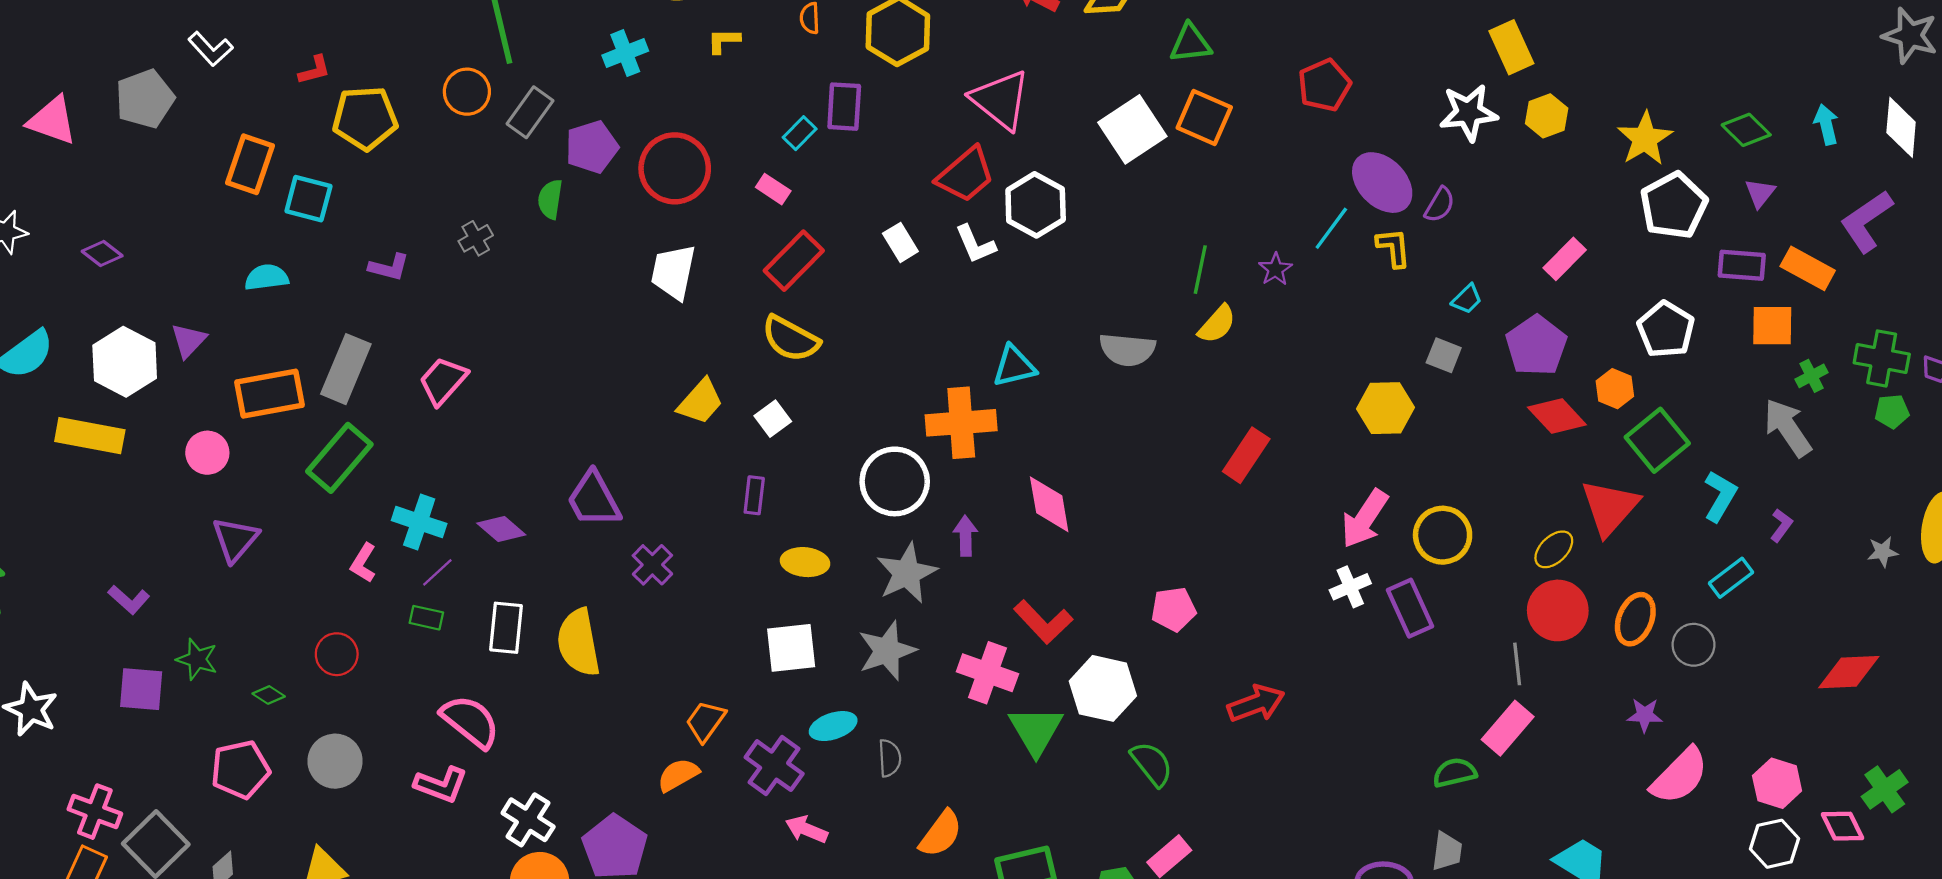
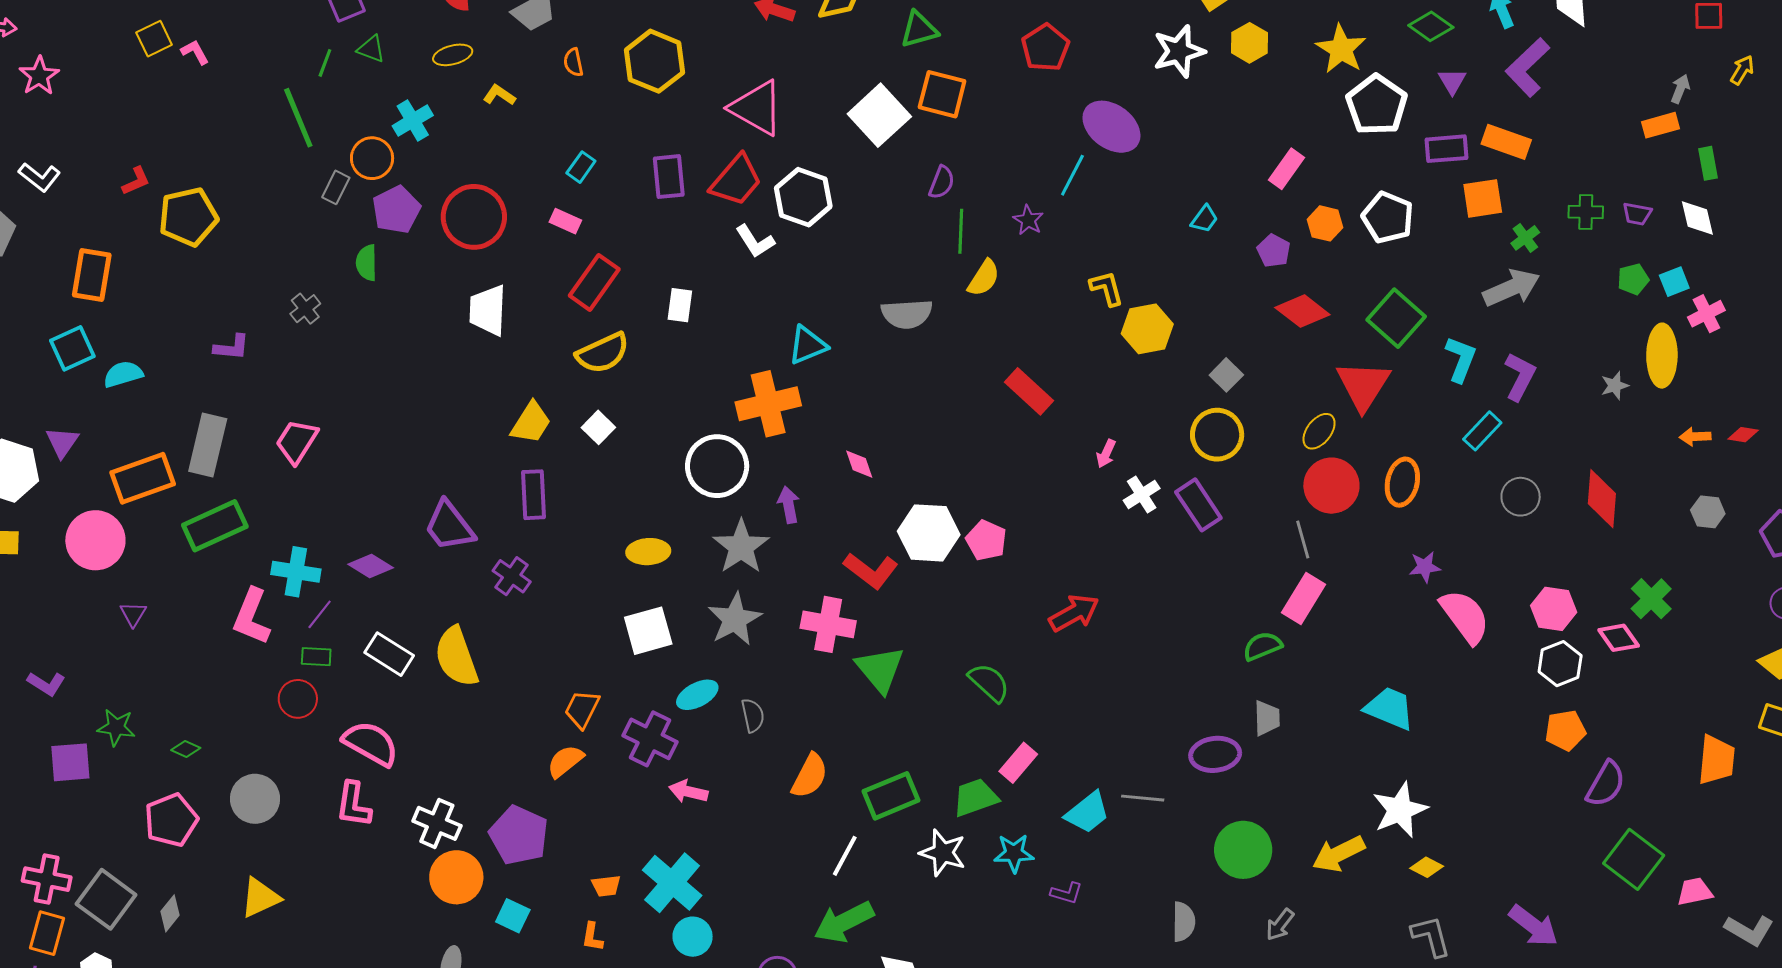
yellow L-shape: (724, 41) -> (499, 95), turned 44
orange circle: (467, 92) -> (372, 158), moved
purple rectangle: (844, 107) -> (669, 177), moved
gray rectangle: (530, 112) -> (336, 187), size x0.7
cyan square: (308, 199) -> (72, 348), moved, turned -30
purple semicircle: (1440, 205) -> (942, 182), moved
purple L-shape: (1866, 221) -> (1528, 67), moved
white rectangle: (900, 242) -> (680, 305), moved, turned 48
yellow L-shape: (1393, 248) -> (1107, 288), moved
yellow semicircle: (791, 339) -> (603, 353), turned -44
purple pentagon: (1536, 346) -> (1274, 251), size x0.6
gray square: (1444, 355) -> (1226, 375), moved, turned 32
green cross: (1882, 358) -> (1586, 212), size x0.7
orange hexagon: (1615, 389) -> (1325, 223), moved
green pentagon: (1892, 411) -> (1633, 279), moved
gray arrow: (1788, 428) -> (1511, 288), turned 110
pink circle: (207, 453) -> (95, 540), size x1.5
red rectangle: (1246, 455) -> (1029, 391), turned -72
green rectangle: (339, 458) -> (215, 526), turned 34
purple rectangle: (754, 495) -> (533, 495), moved, size x1.4
pink diamond: (1049, 504) -> (859, 464), size x0.6
pink arrow: (1365, 519) -> (1106, 454), moved, size x0.5
purple L-shape: (1781, 525) -> (1520, 377), size x1.6
purple triangle: (235, 539) -> (133, 614), size x0.6
pink L-shape: (363, 563) -> (252, 617), size x1.6
pink pentagon: (1174, 609) -> (986, 540), turned -30
white rectangle: (506, 628) -> (389, 654), turned -54
gray circle: (1694, 645) -> (1521, 497), moved
red circle: (337, 654) -> (298, 699), moved
red diamond: (1849, 672) -> (1602, 499), turned -74
white hexagon: (1103, 688) -> (929, 533), moved
pink semicircle: (1680, 776) -> (1465, 616), turned -72
pink L-shape: (441, 785) -> (354, 805), turned 87

